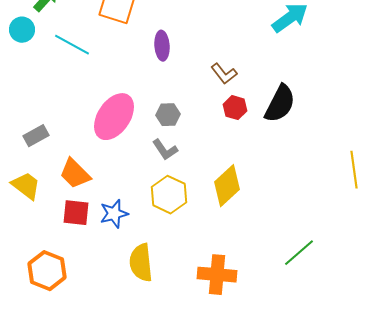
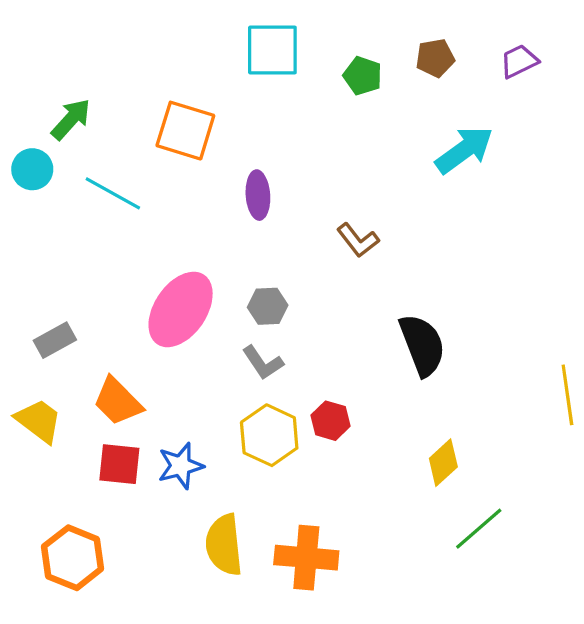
black semicircle: (280, 104) -> (422, 345), moved, turned -48
red hexagon: (235, 108) -> (330, 421), moved
yellow diamond: (227, 186) -> (443, 463), moved, size x0.7
orange cross: (217, 275) -> (306, 558), moved

